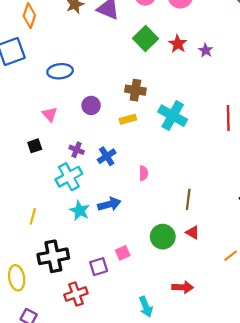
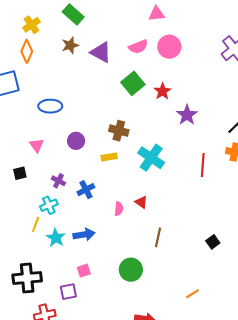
purple star: (206, 50) -> (187, 115), moved, size x1.5
cyan cross: (69, 177) -> (49, 205), size x0.7
yellow line: (33, 216) -> (36, 224), moved
red triangle: (193, 232) -> (141, 202), moved
pink square: (123, 253) -> (84, 271), moved

